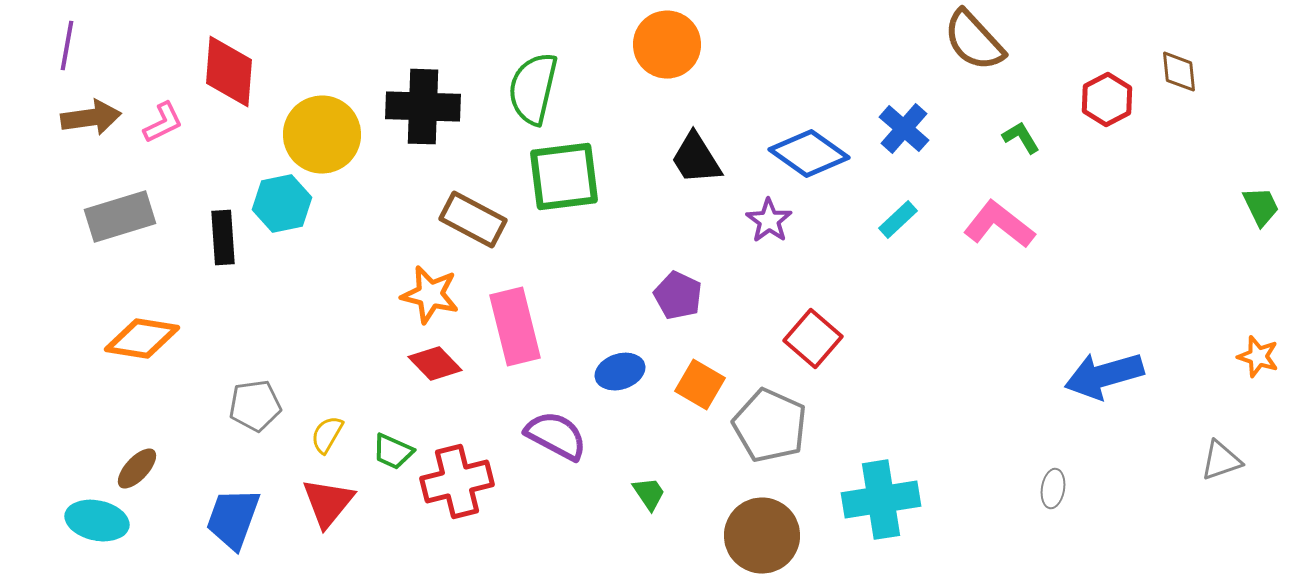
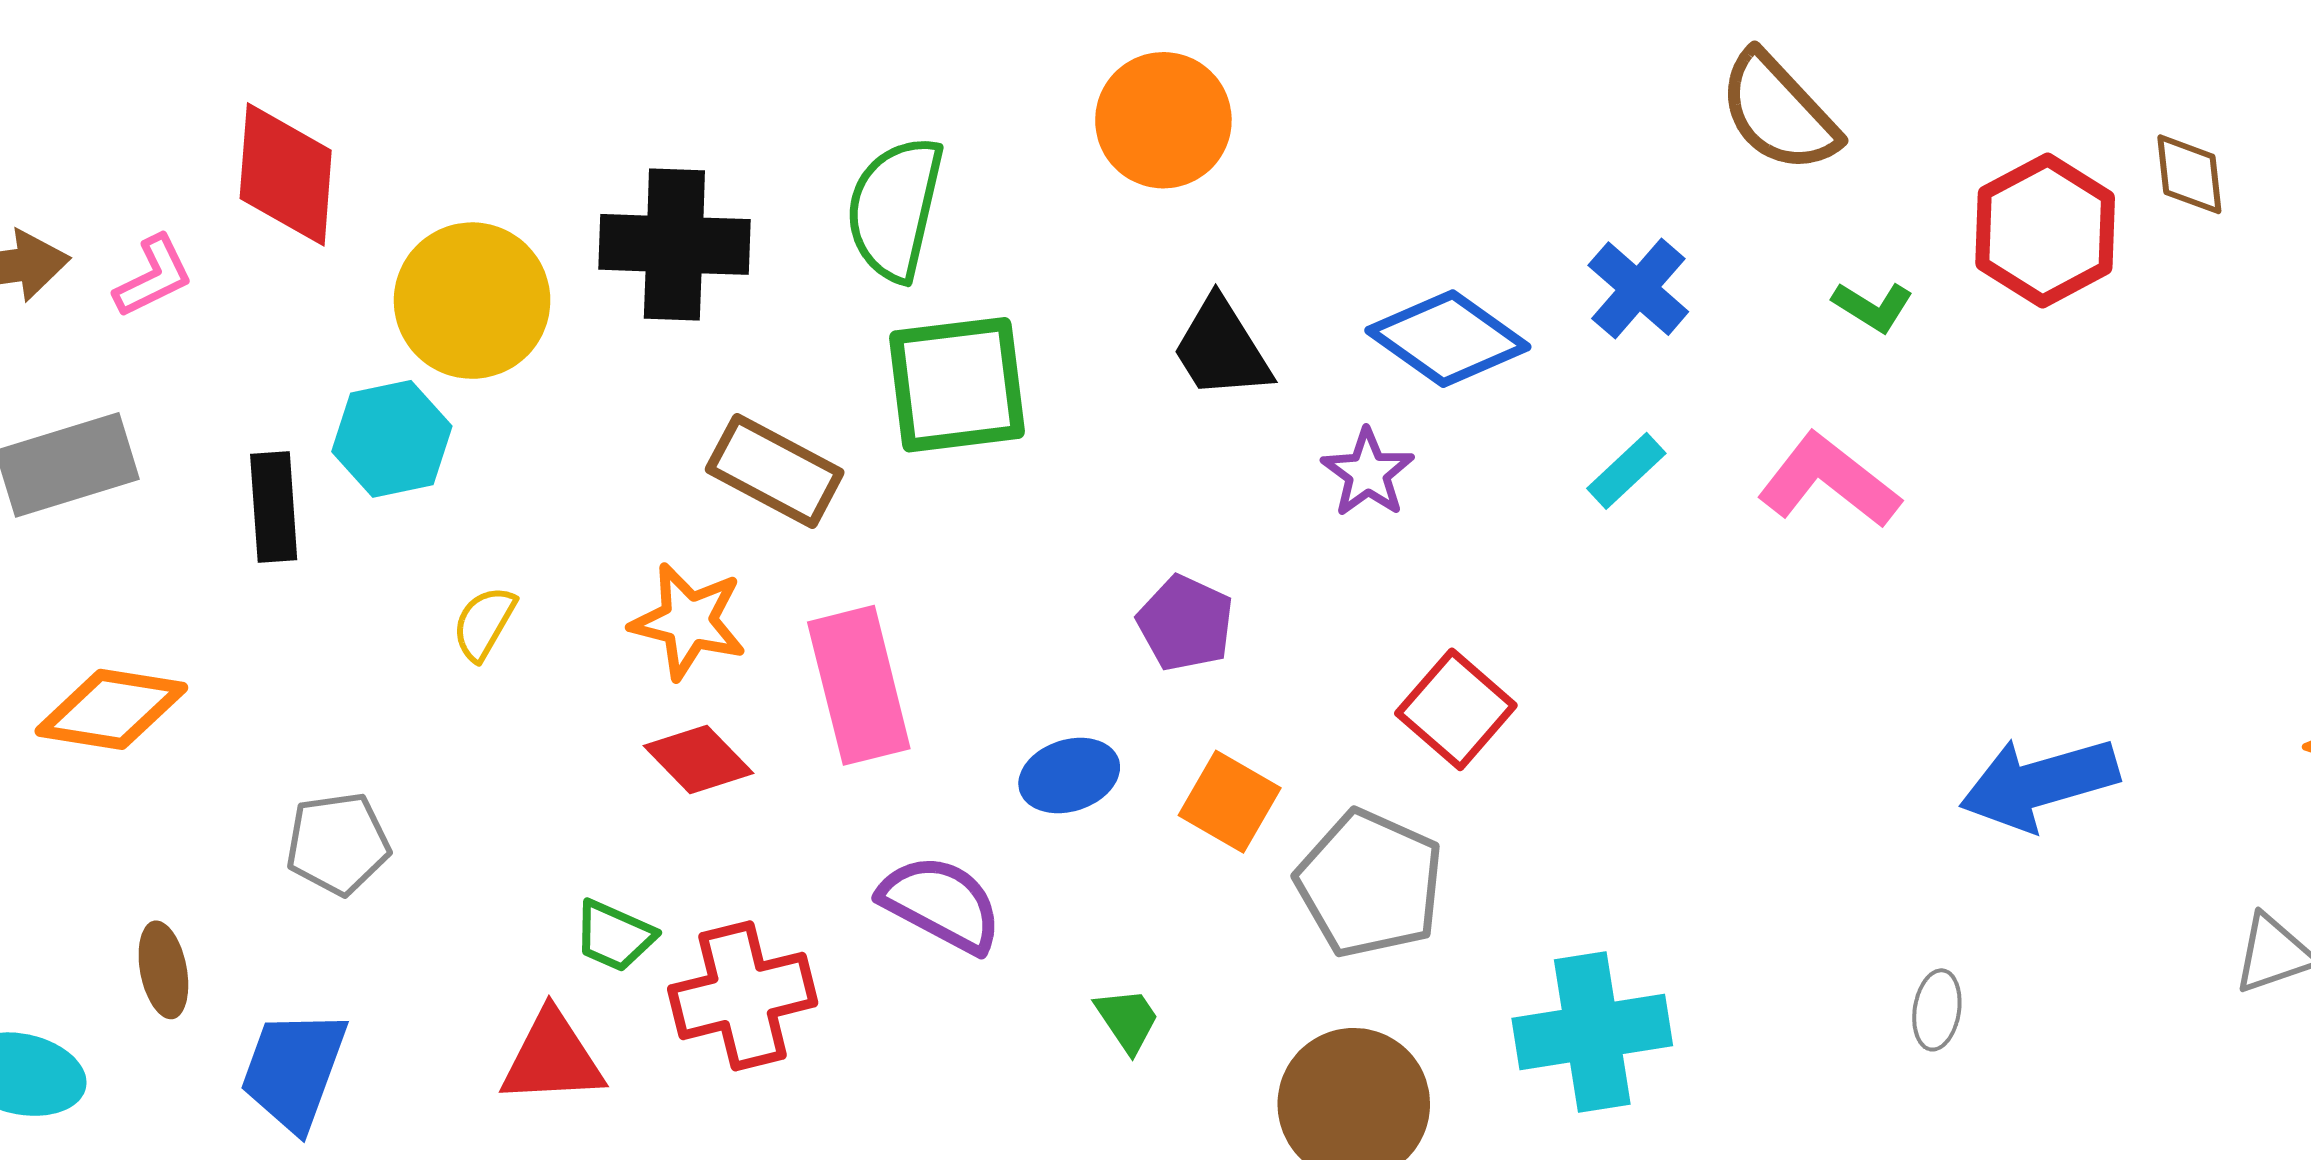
red hexagon: (1107, 100) -> (2045, 230), size x1.4
green L-shape: (1021, 138) -> (1873, 307), turned 153
yellow semicircle: (327, 435) -> (484, 623), moved
brown ellipse: (137, 469) -> (163, 970), moved, turned -54
red triangle: (328, 503) -> (552, 1058), moved, turned 48

